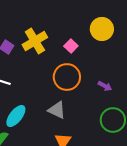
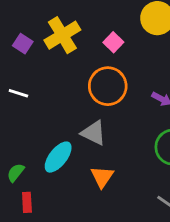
cyan ellipse: (16, 116) -> (58, 157), moved

